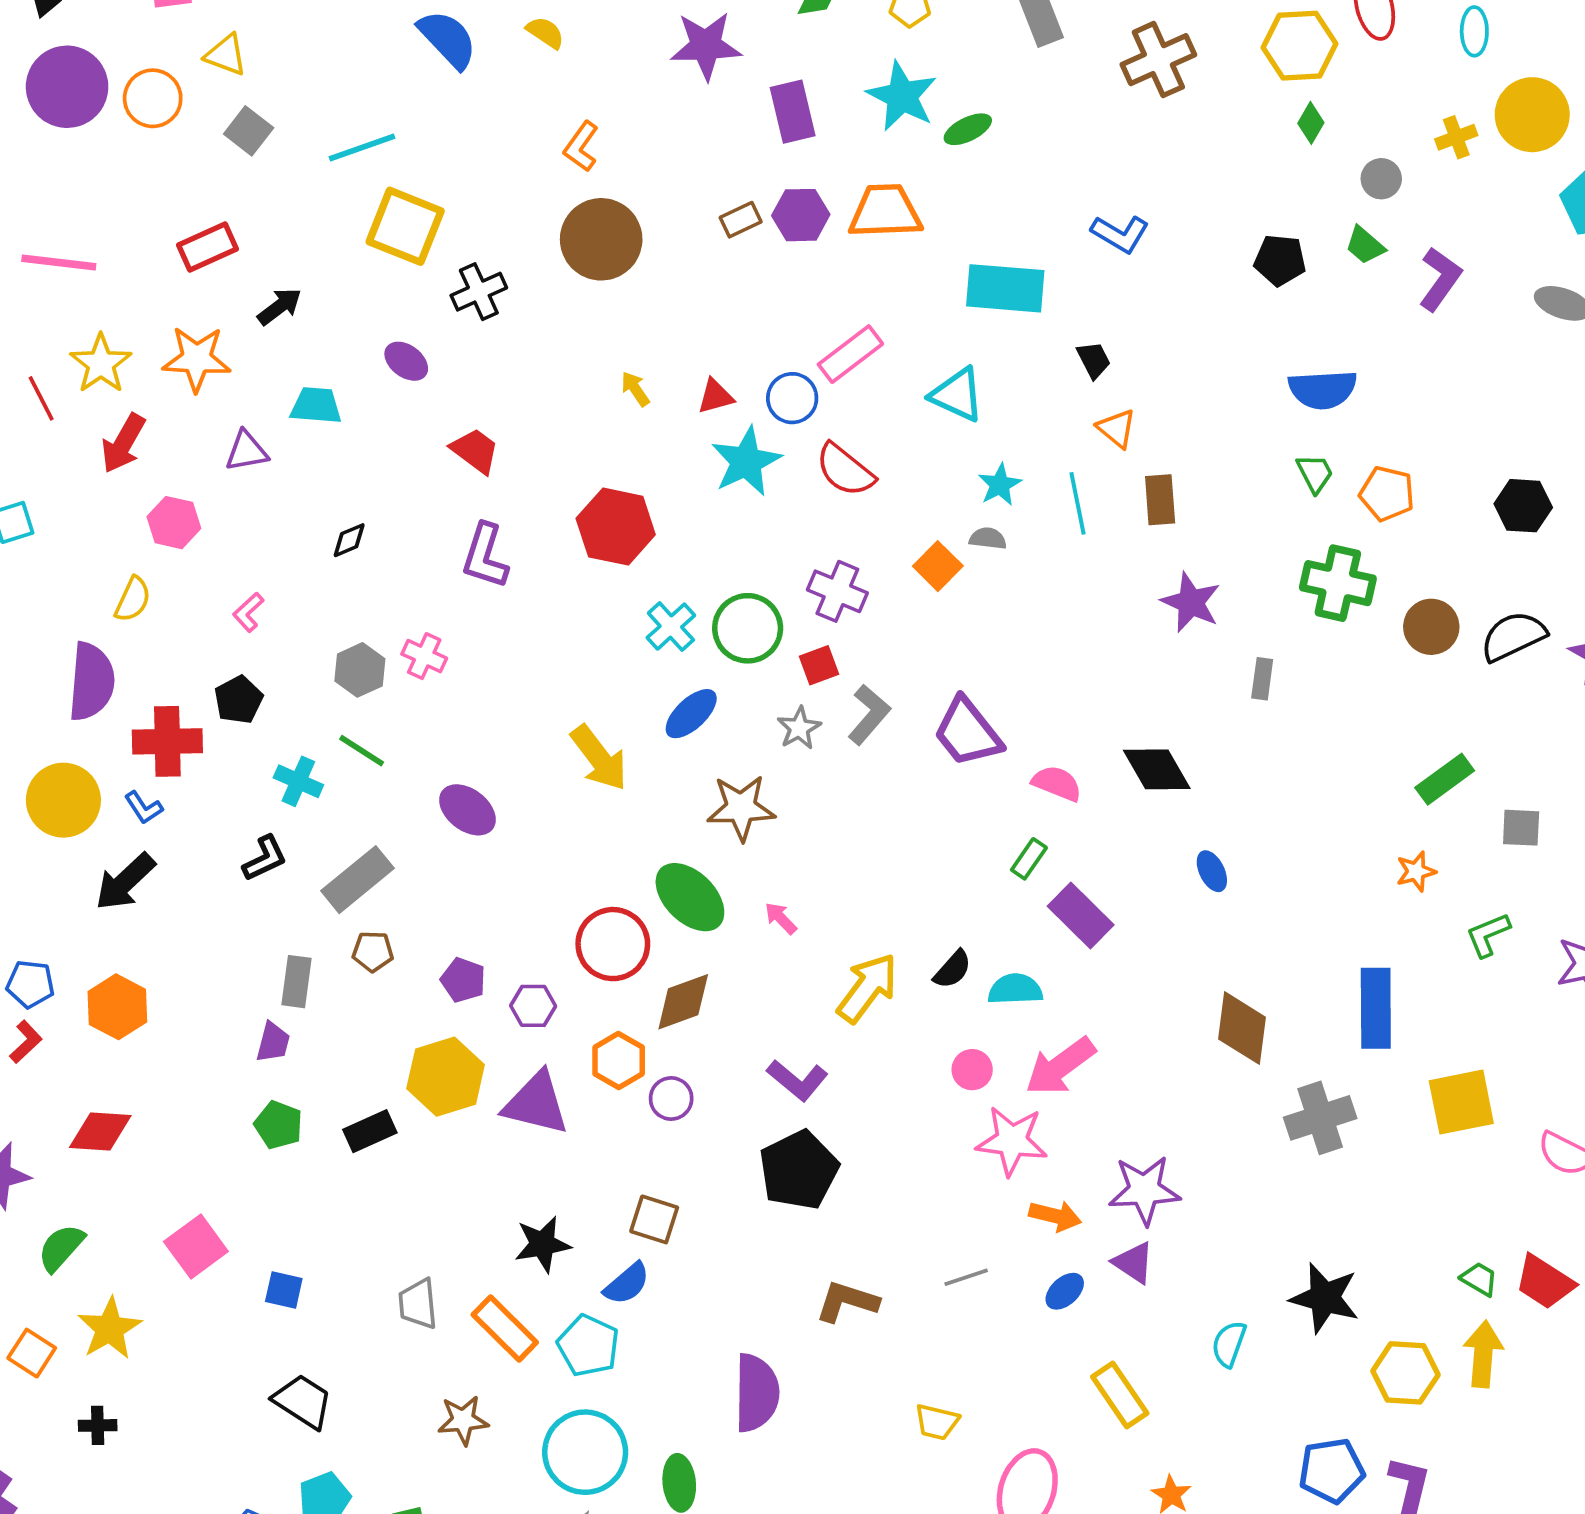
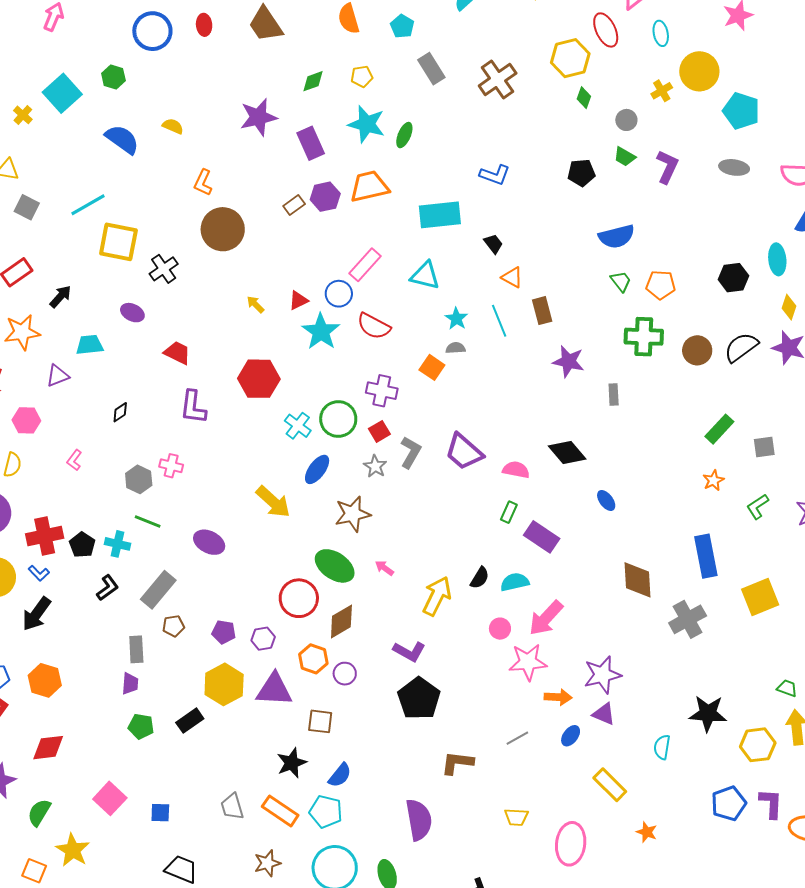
green ellipse: (968, 129) -> (404, 135), turned -30
black pentagon: (239, 700) -> (82, 545), moved
brown square: (654, 1219) -> (320, 721), moved

